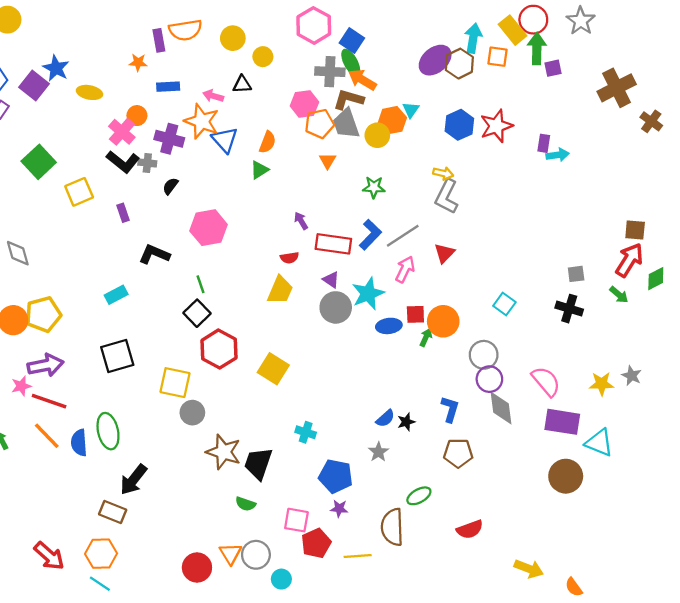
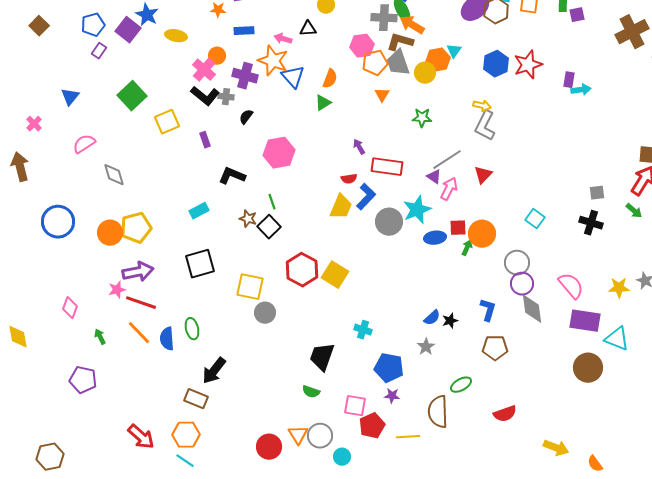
blue L-shape: (370, 235) -> (366, 197), moved
purple triangle: (331, 280) -> (434, 177), moved
red hexagon: (219, 349) -> (302, 270), moved
green ellipse: (108, 431) -> (192, 329), size x0.7
brown star: (224, 452) -> (248, 219), moved, size x0.6

